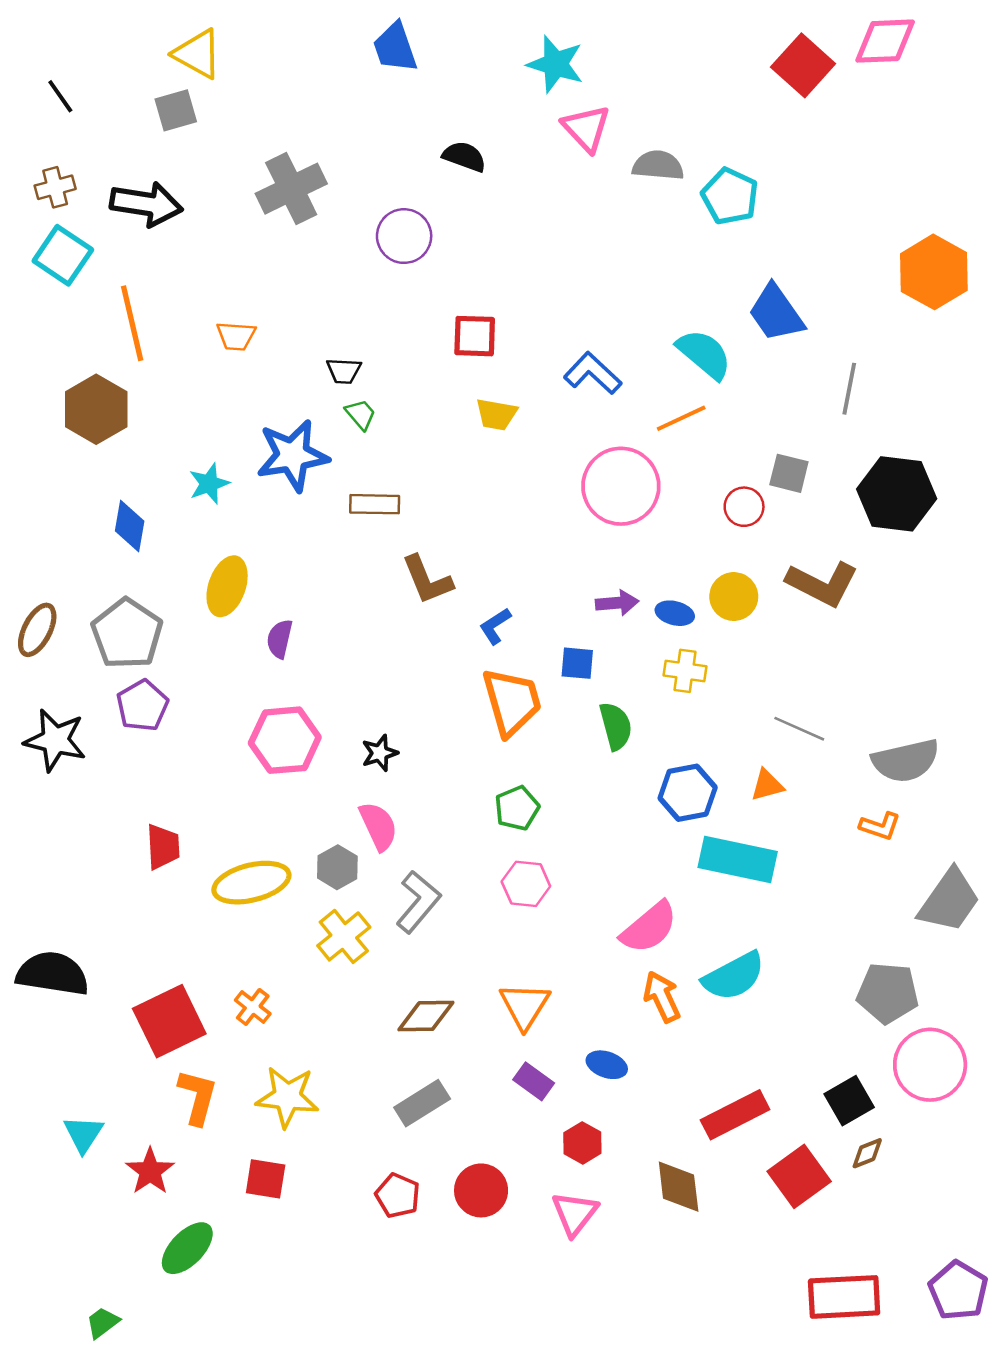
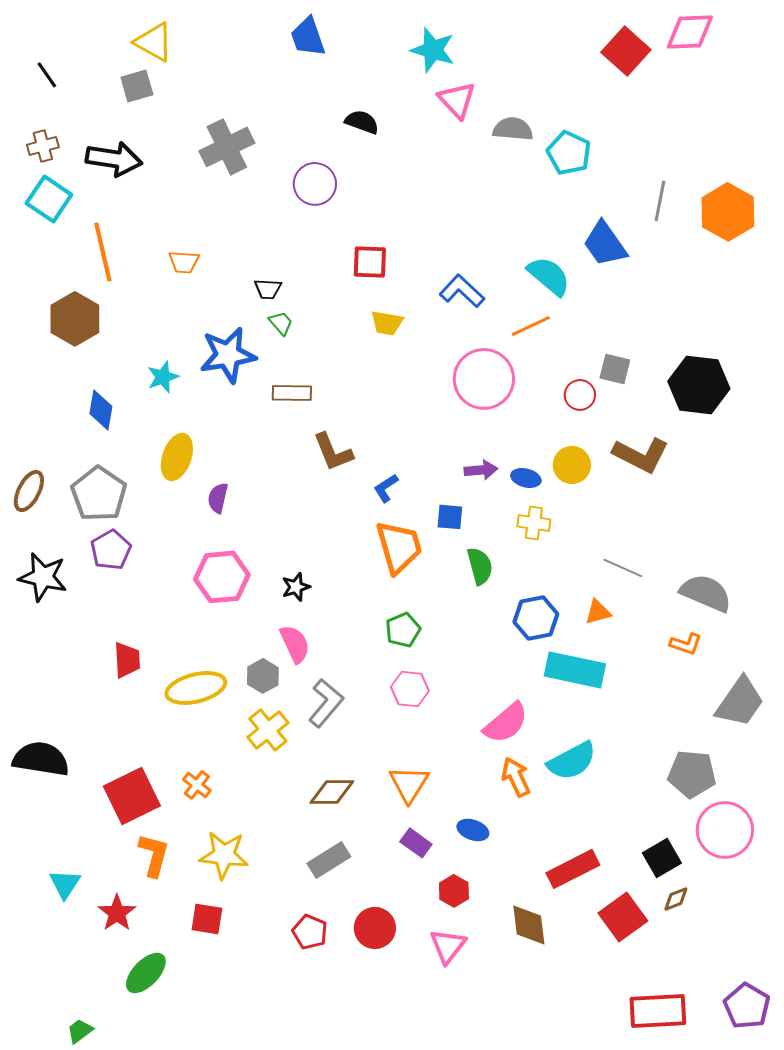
gray line: (849, 389) -> (660, 201), moved
gray semicircle: (906, 761) -> (706, 593), turned -144

